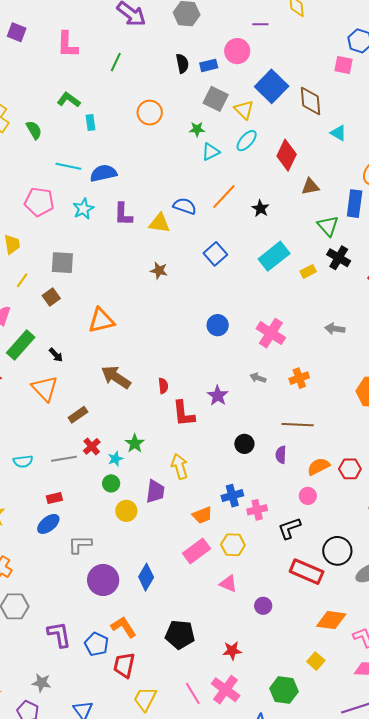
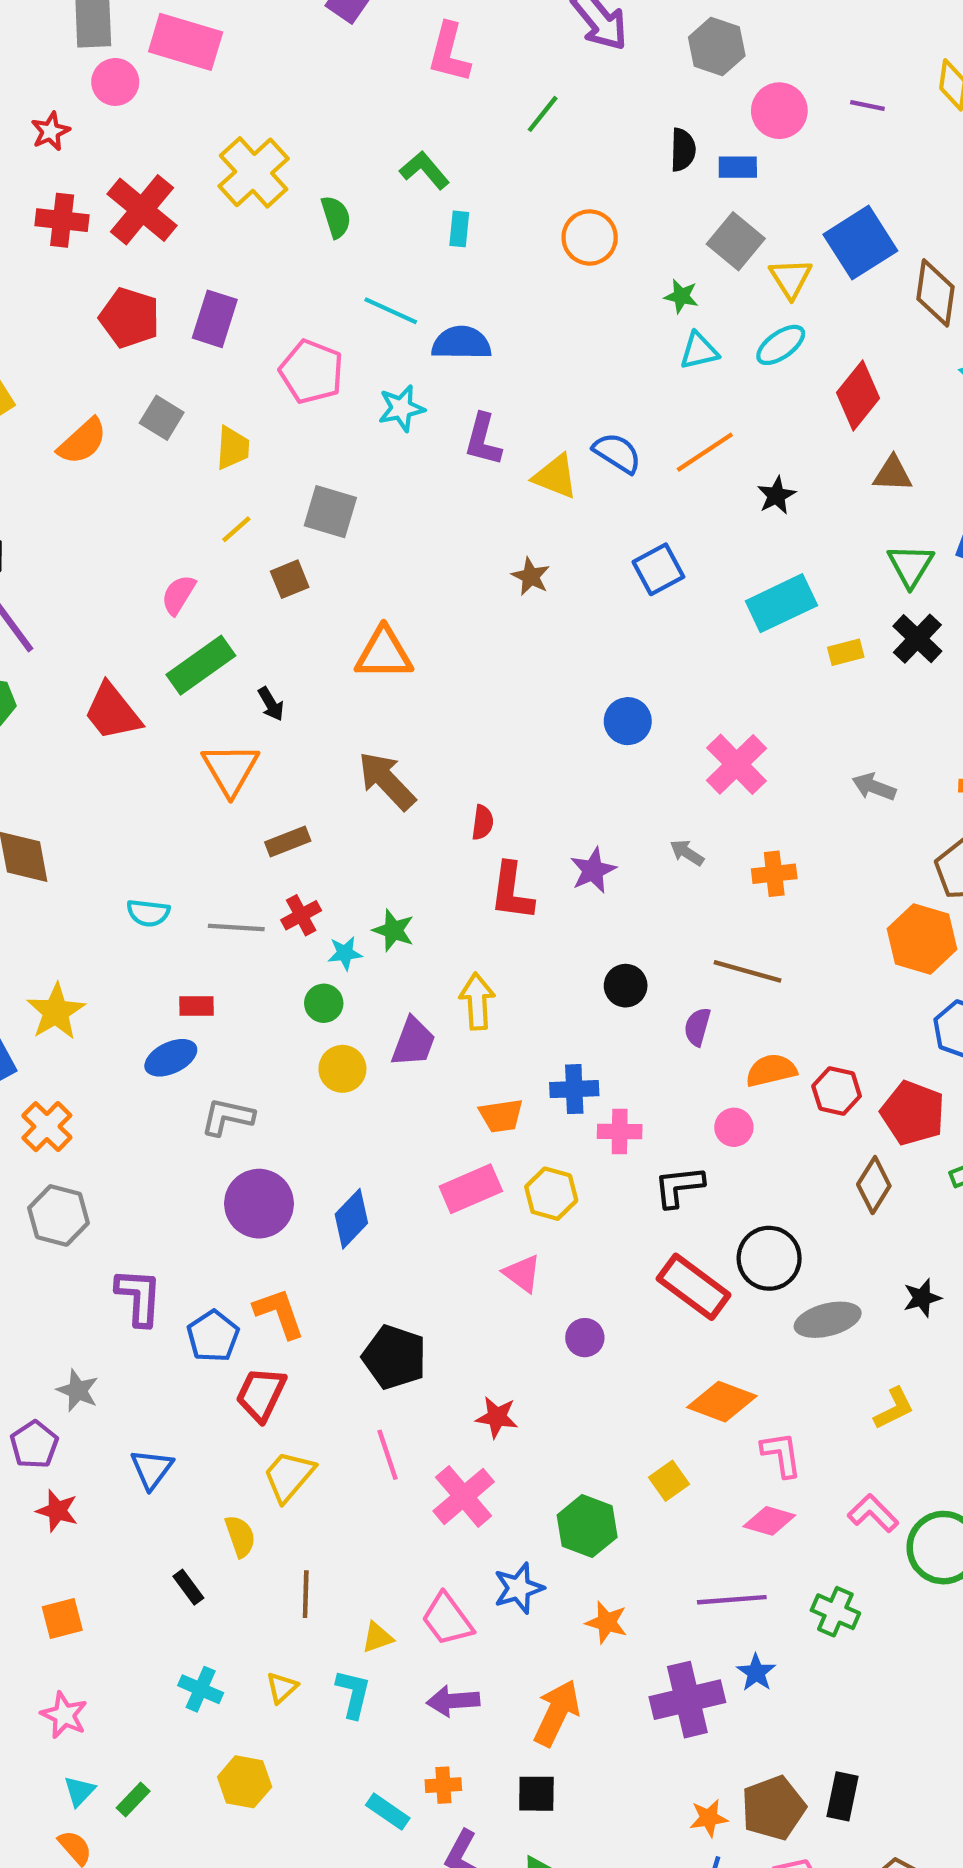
pink circle: (237, 51) -> (779, 111), moved
green star: (135, 443) -> (393, 930), turned -30
pink line: (193, 693) -> (387, 1455), moved

